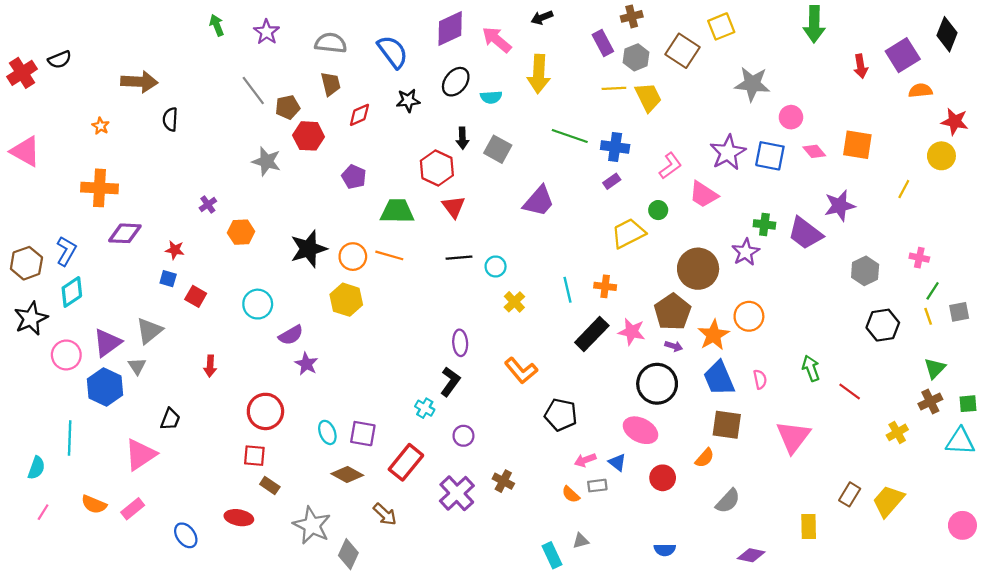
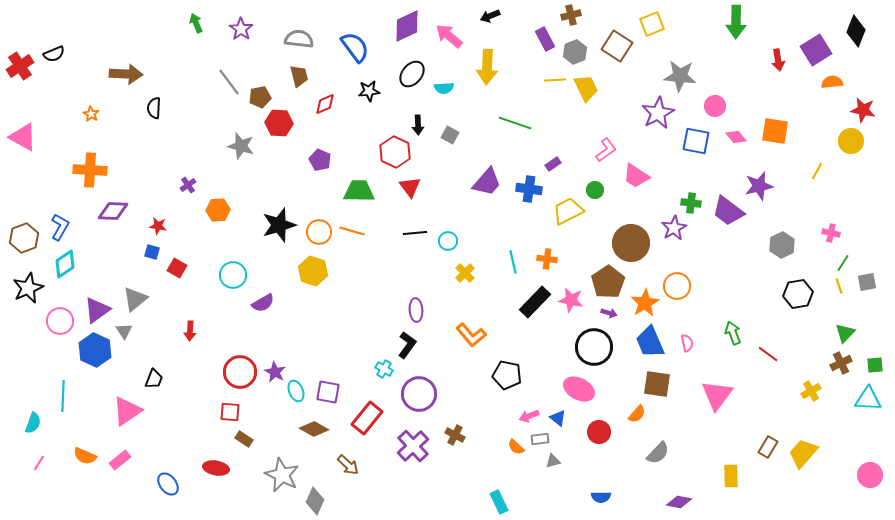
blue cross: (615, 147) -> (529, 189), moved
gray square: (498, 149) -> (450, 135), size x0.7
purple star: (728, 153) -> (658, 113), moved
purple star: (306, 364) -> (275, 372), moved
purple circle: (463, 436) -> (419, 394), size x1.8
gray triangle: (581, 541) -> (553, 461), moved

